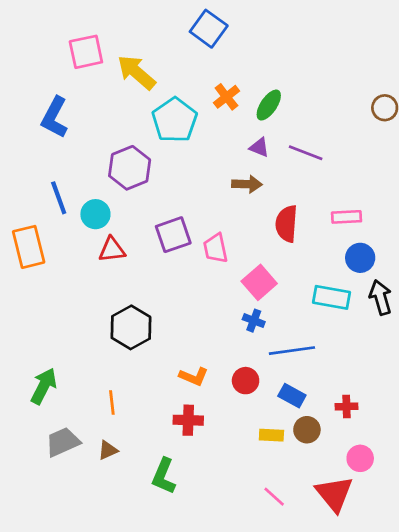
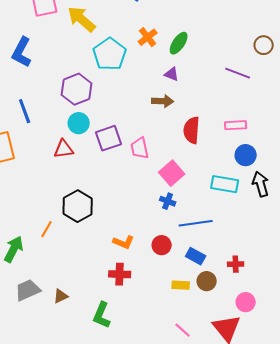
purple line: (306, 153) -> (238, 73), moved
cyan circle: (95, 214) -> (79, 123), moved
orange line: (112, 402) -> (47, 229), moved, turned 36

